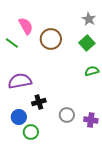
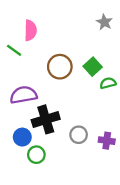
pink semicircle: (26, 26) -> (30, 30), turned 30
brown circle: (51, 39) -> (60, 67), moved
green square: (87, 43) -> (93, 67), moved
black cross: (39, 102) -> (46, 119), size x1.6

